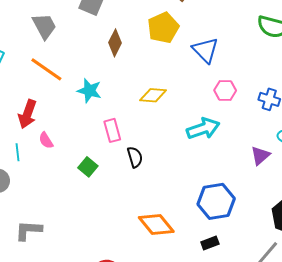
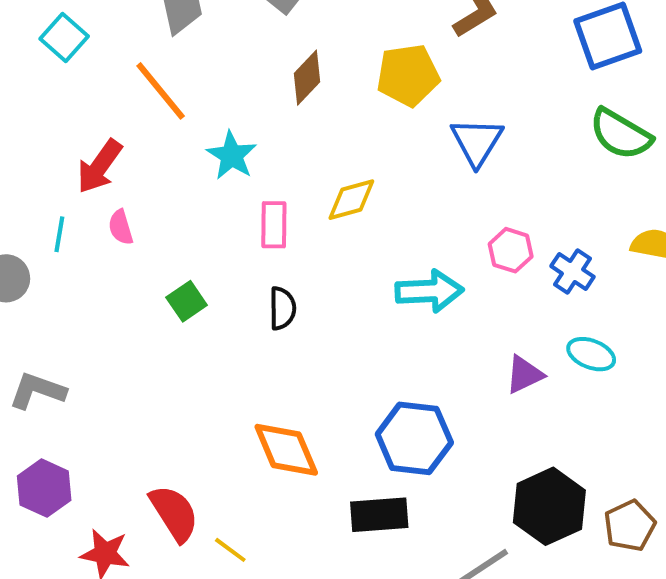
pink hexagon: (225, 90) -> (511, 250), moved
yellow diamond: (153, 95) -> (351, 200), turned -36
pink rectangle: (112, 130) -> (274, 225), moved
black rectangle: (210, 243) -> (379, 515), size x1.6

